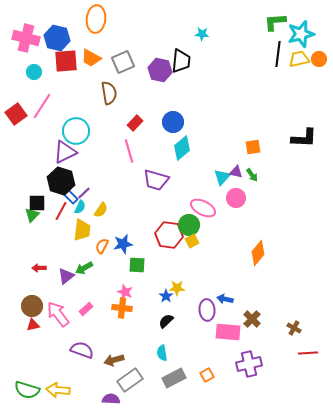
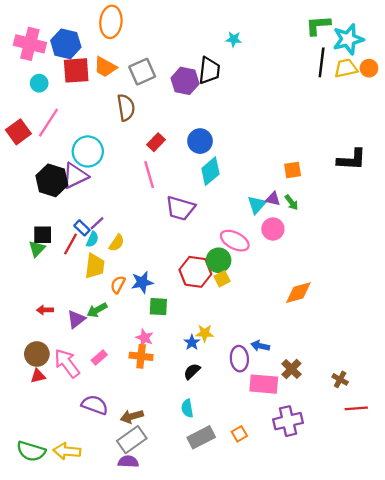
black hexagon: (61, 181) -> (52, 180), moved
orange diamond: (258, 253) -> (298, 293), turned 35
gray rectangle: (130, 380) -> (132, 440), moved

